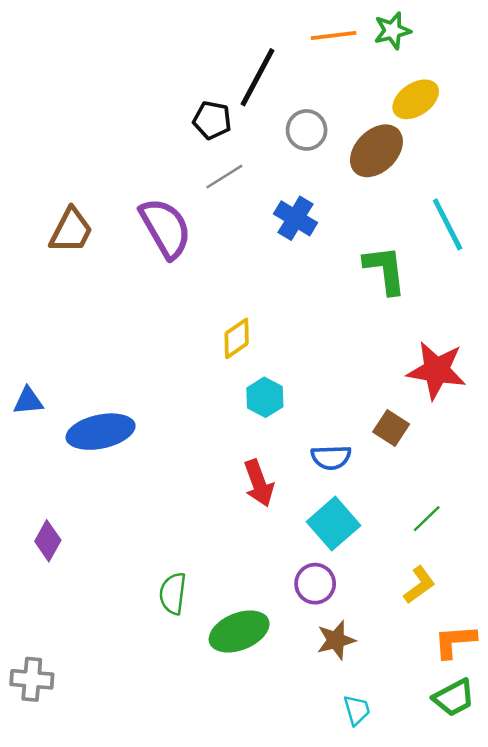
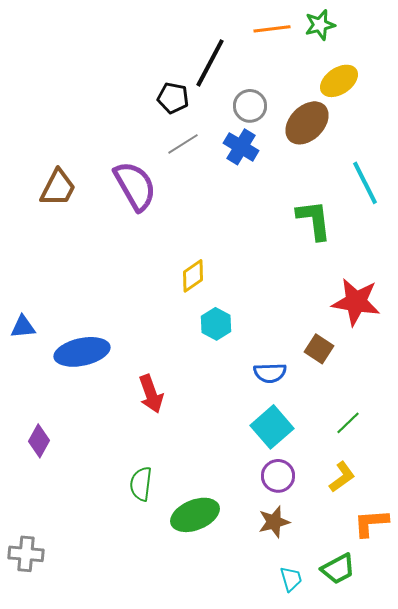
blue cross: (296, 218) -> (241, 147), moved
red arrow: (259, 483) -> (151, 394), moved
purple circle: (315, 584) -> (278, 476), moved
green trapezoid: (454, 698) -> (338, 569), moved

